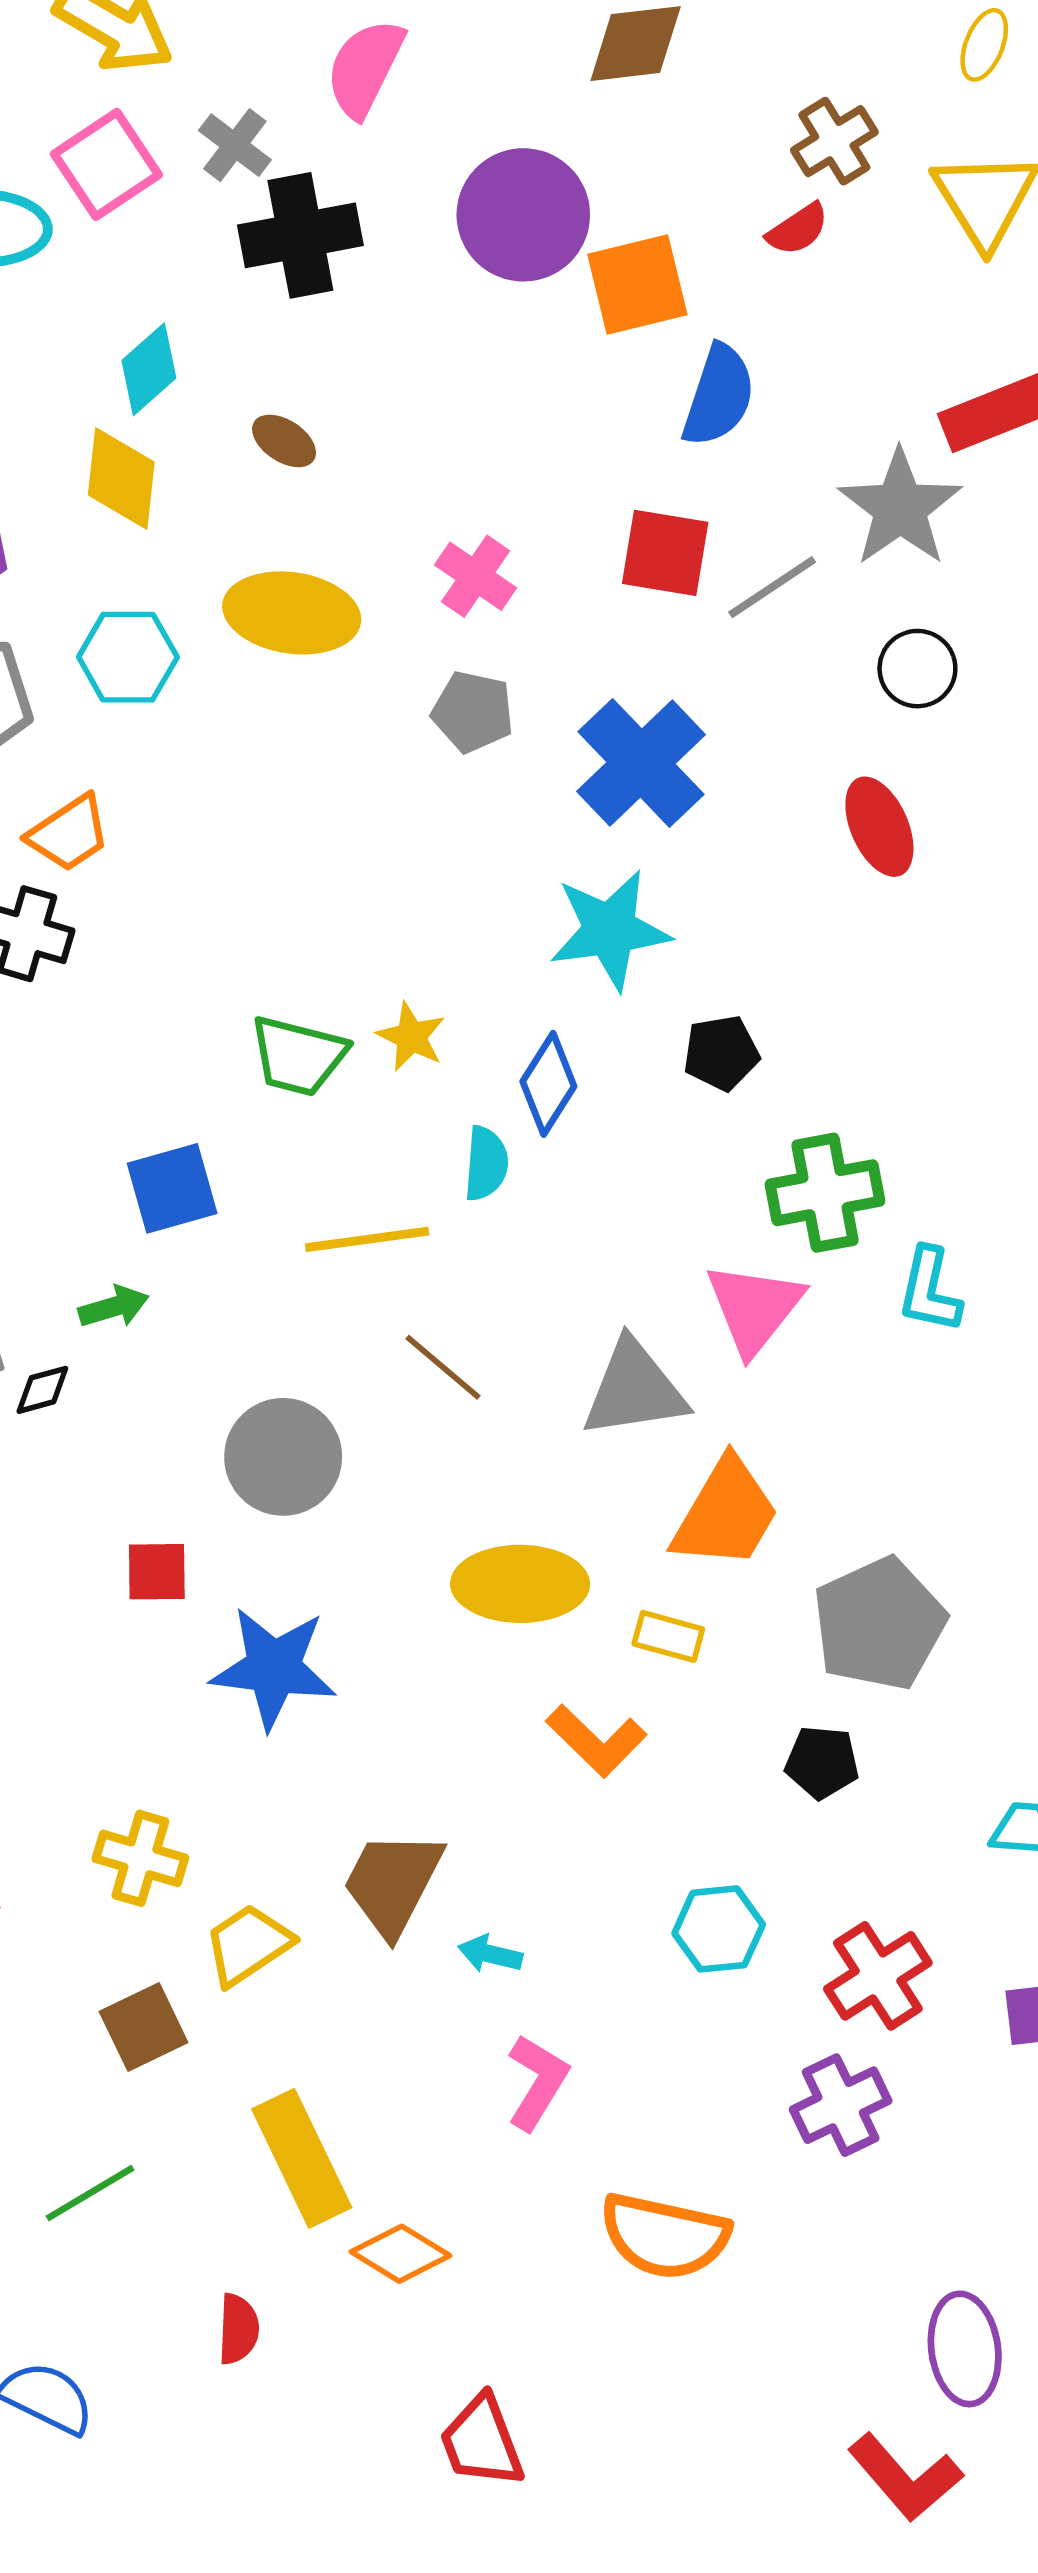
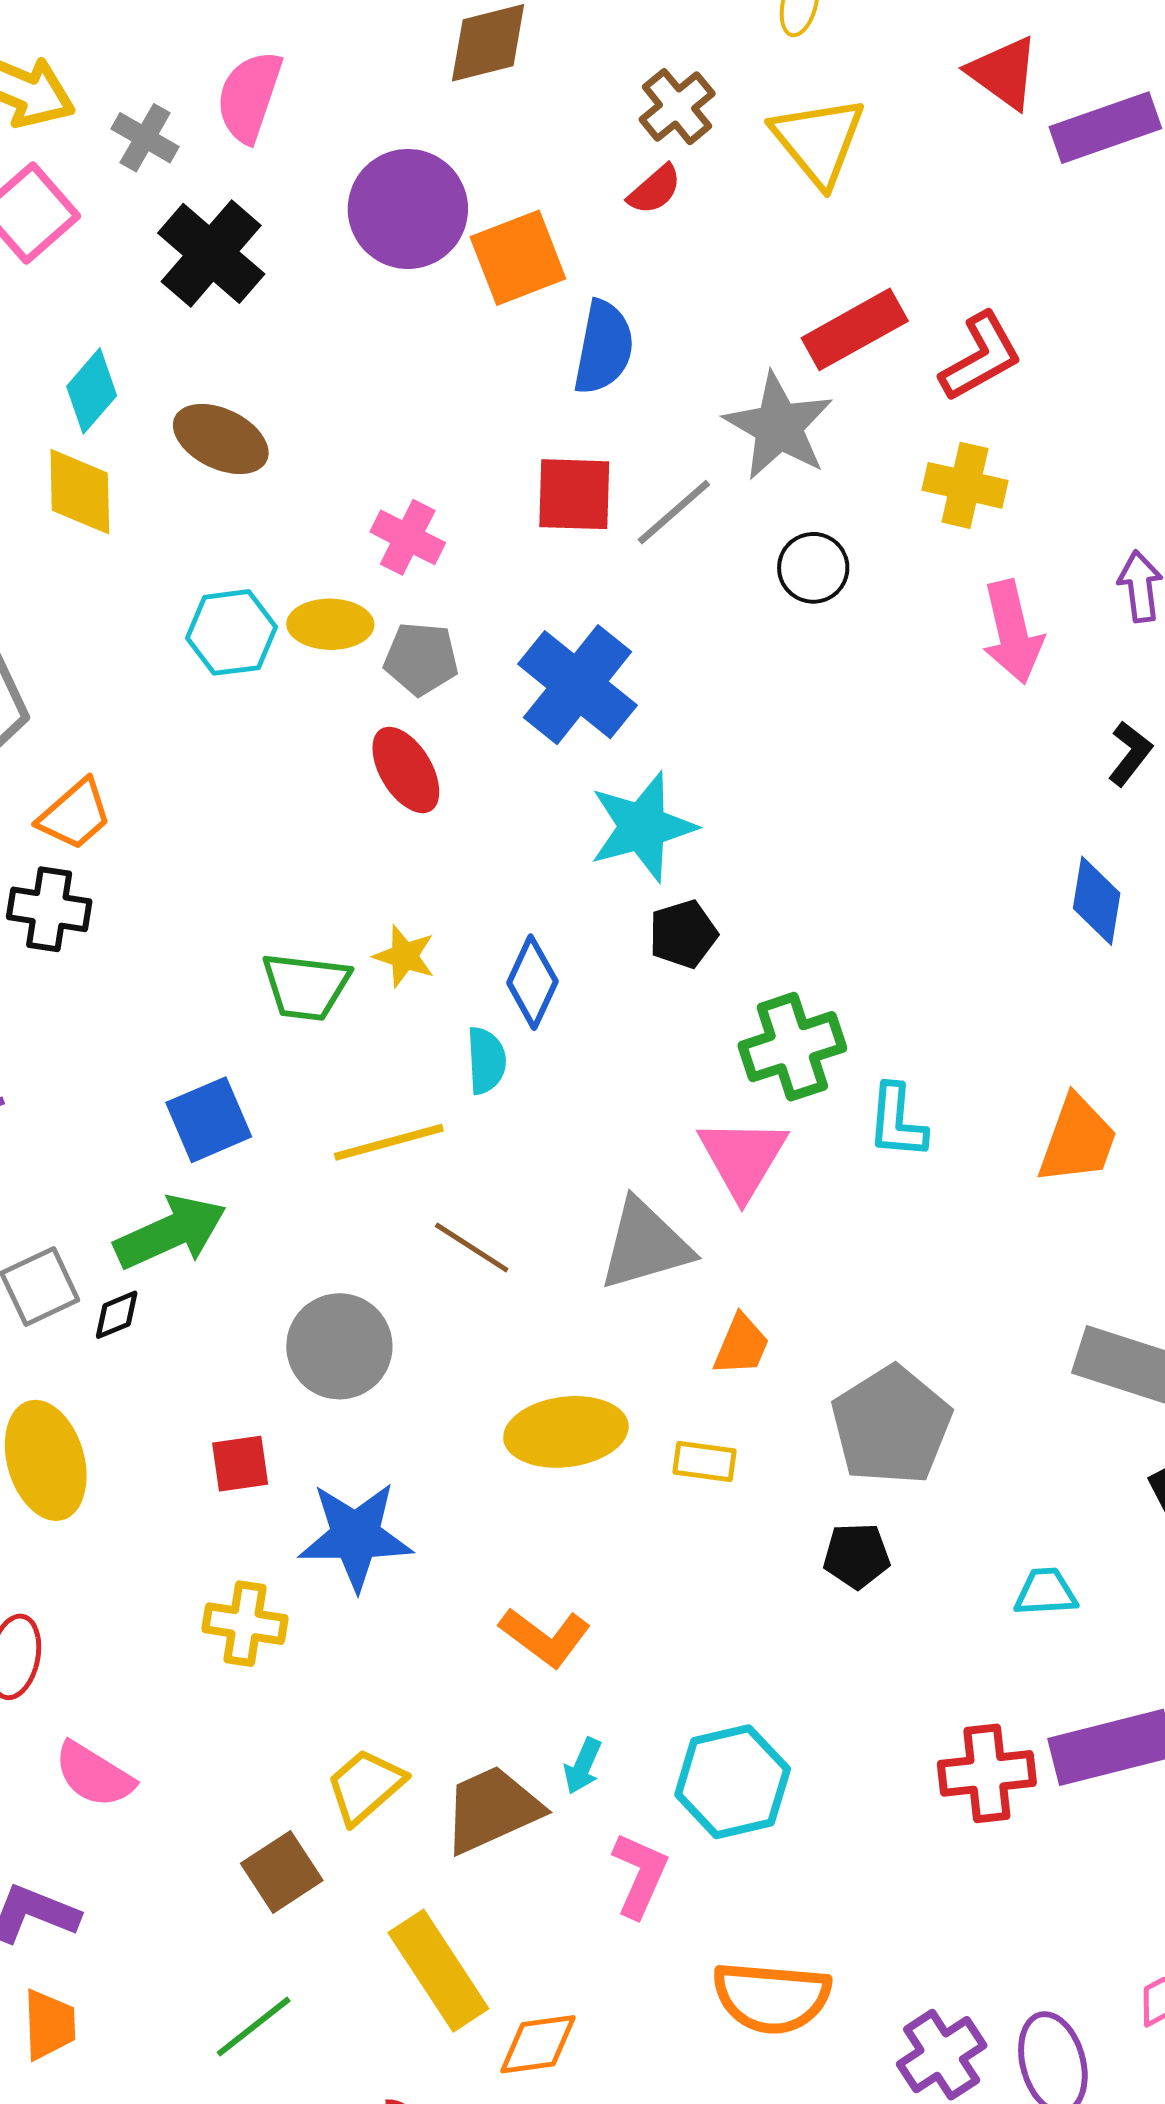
gray cross: (235, 145) -> (145, 138), moved
black cross: (300, 235) -> (211, 253), turned -31
brown ellipse: (284, 441) -> (221, 439), size x1.6
yellow ellipse: (292, 613) -> (330, 624), moved, size x0.7
cyan hexagon: (128, 657) -> (231, 632), moved
red ellipse: (879, 827) -> (406, 770), moved
cyan star: (610, 930) -> (642, 827), moved
green arrow: (114, 1307) -> (170, 1232), size x1.8
orange trapezoid: (726, 1514) -> (741, 1345), size x0.6
orange L-shape: (596, 1741) -> (545, 1637), moved
yellow cross: (140, 1858) -> (245, 1624), moved
brown trapezoid: (393, 1883) -> (492, 1809), moved, turned 46
cyan hexagon: (719, 1929) -> (733, 1782), moved, size x1.4
cyan arrow: (490, 1954) -> (583, 1766), turned -72
red cross: (878, 1976) -> (987, 1773), moved, turned 34
purple cross: (841, 2105) -> (942, 2055), moved
orange diamond: (401, 2254) -> (538, 2044), turned -32

